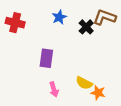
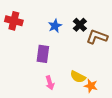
blue star: (59, 17) -> (55, 26), moved
brown L-shape: (105, 17) -> (97, 37), moved

